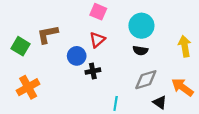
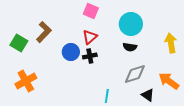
brown L-shape: (48, 34) -> (44, 32), turned 145
black cross: (93, 71) -> (90, 56), moved

